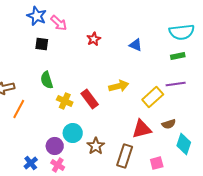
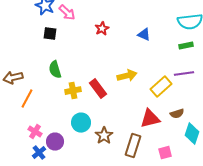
yellow cross: (65, 101) -> (73, 91), turned -35
purple circle: (55, 146) -> (55, 142), moved
pink cross: (58, 165) -> (35, 132), moved

